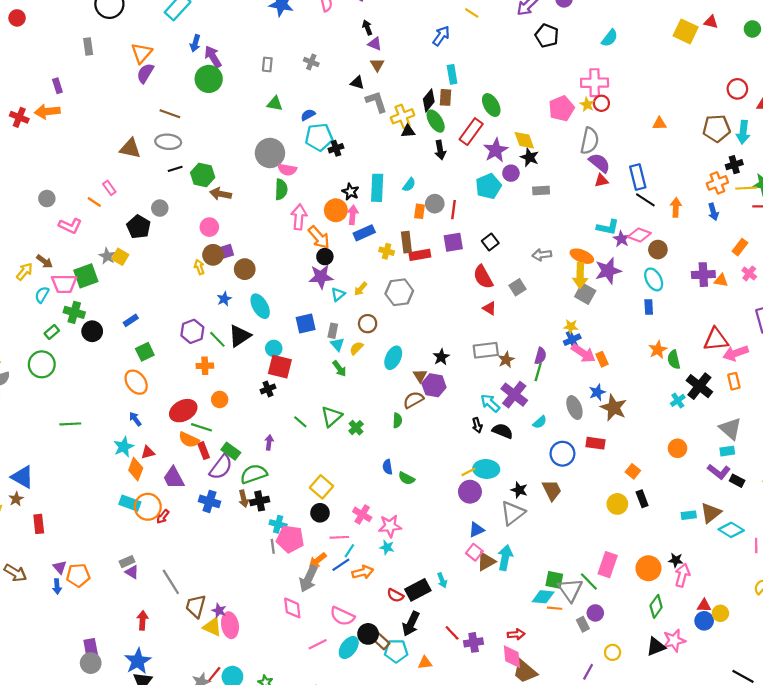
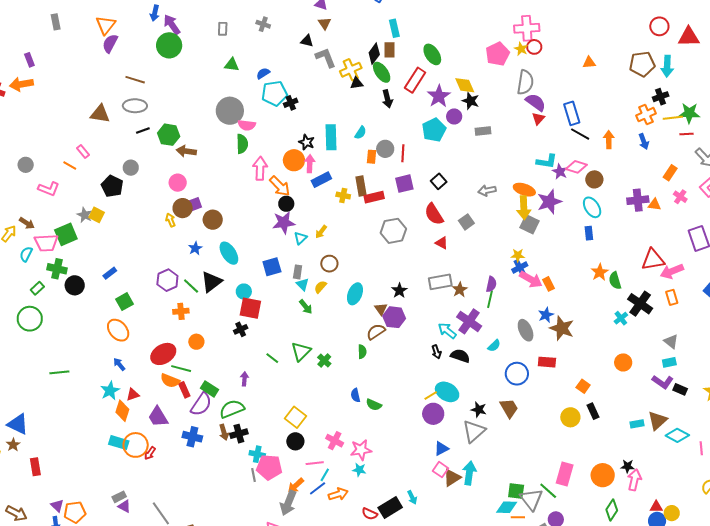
red triangle: (601, 181) -> (538, 119), turned -32
gray hexagon: (399, 292) -> (393, 231), moved
gray triangle: (730, 429) -> (671, 341), size x0.7
cyan ellipse: (486, 469) -> (447, 392), turned 30

